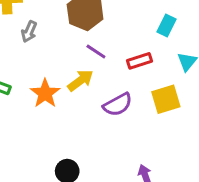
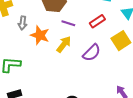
orange star: (45, 93) -> (40, 35), moved

